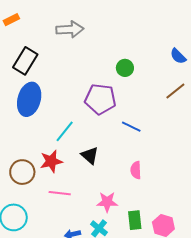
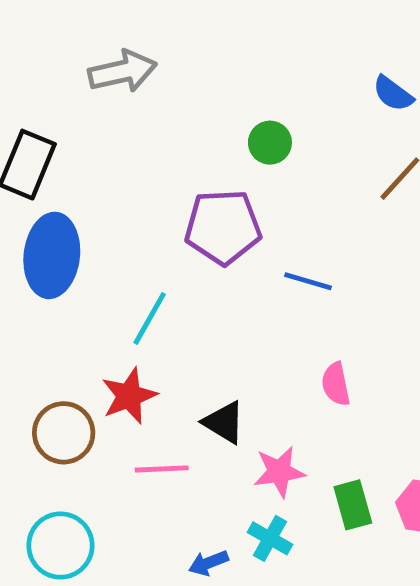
black triangle: (90, 155) -> (224, 422), moved

